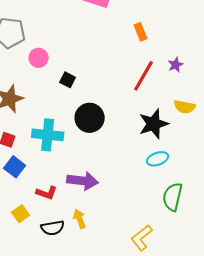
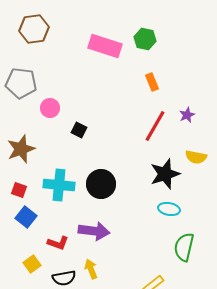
black circle: (90, 118) -> (101, 184), moved
cyan ellipse: (158, 159) -> (169, 209), turned 30

